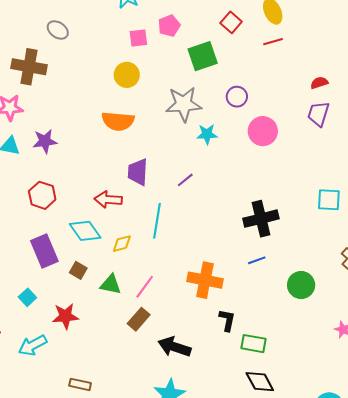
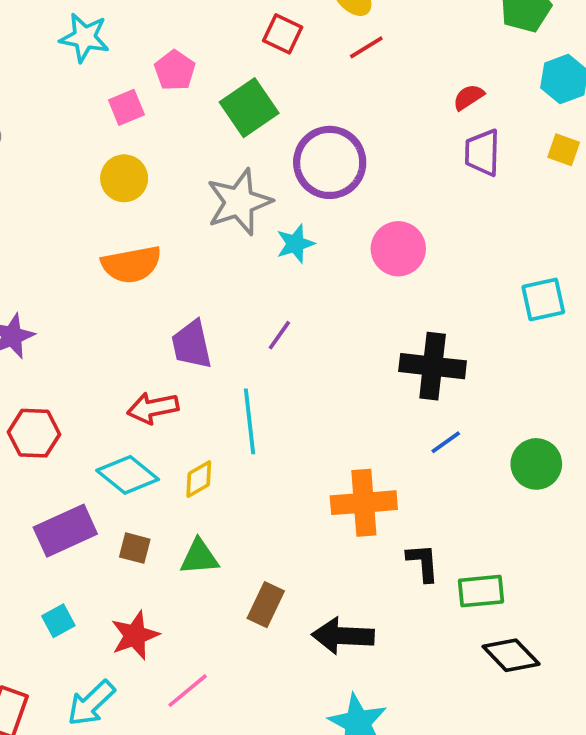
purple circle: (237, 97) -> (330, 162), size x1.8
pink circle: (263, 131) -> (398, 249), moved
black cross: (261, 219) -> (433, 366), turned 36
purple rectangle: (44, 251) -> (65, 531), turned -76
pink line: (145, 287) -> (188, 691), moved, turned 30
cyan square: (27, 297) -> (58, 621), turned 30

